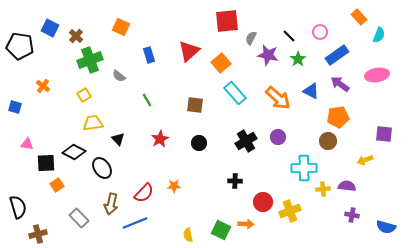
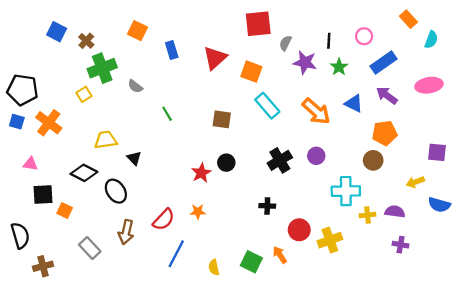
black line: (289, 36) -> (329, 41), turned 48
black pentagon: (20, 46) -> (22, 90), moved
blue rectangle: (149, 55) -> (172, 50), moved
orange square: (221, 63) -> (251, 72), turned -30
orange cross: (43, 86) -> (49, 123), moved, size x1.6
yellow square: (84, 95) -> (84, 94), moved
red star: (160, 139) -> (201, 173), moved
black square: (46, 163) -> (43, 195), moved
orange square: (57, 185) -> (65, 210), turned -32
blue line: (135, 223) -> (176, 254), moved, turned -40
orange arrow: (246, 224) -> (280, 255), turned -126
blue semicircle: (386, 227) -> (439, 205), moved

